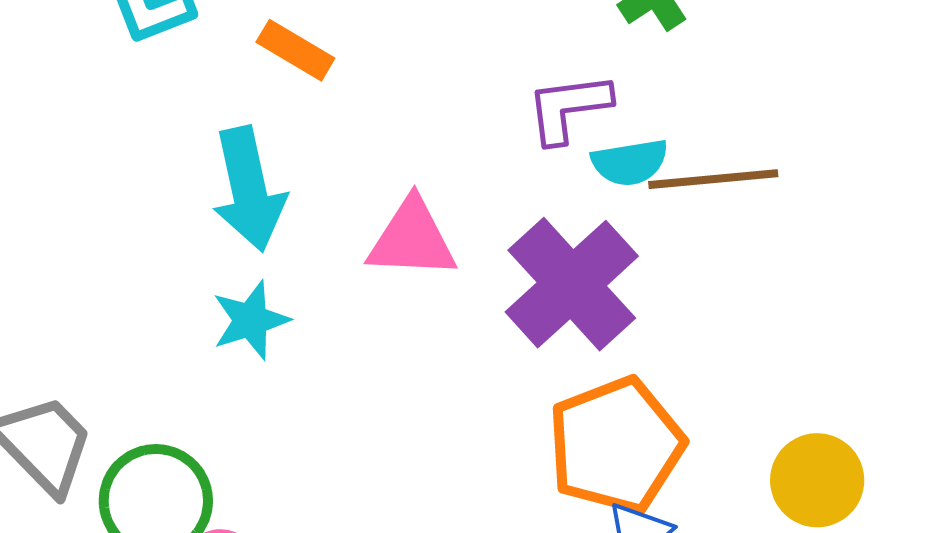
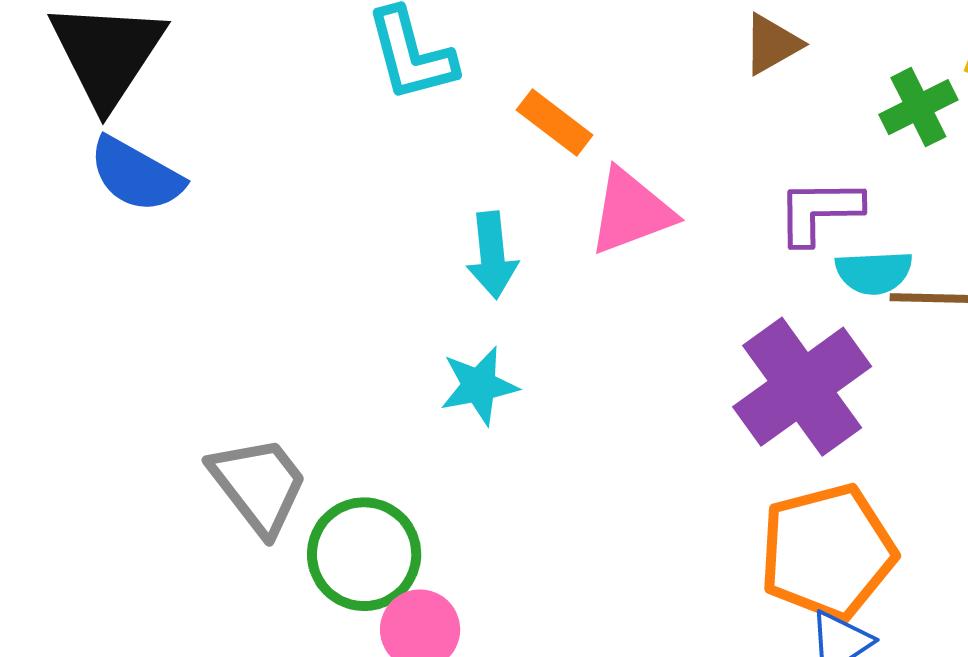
cyan arrow: (249, 189) -> (492, 255), size x0.7
pink triangle: (412, 239) -> (631, 212), moved, turned -30

